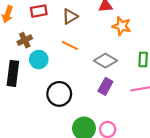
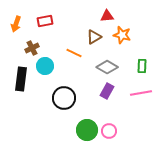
brown triangle: (70, 16) -> (94, 37), moved

